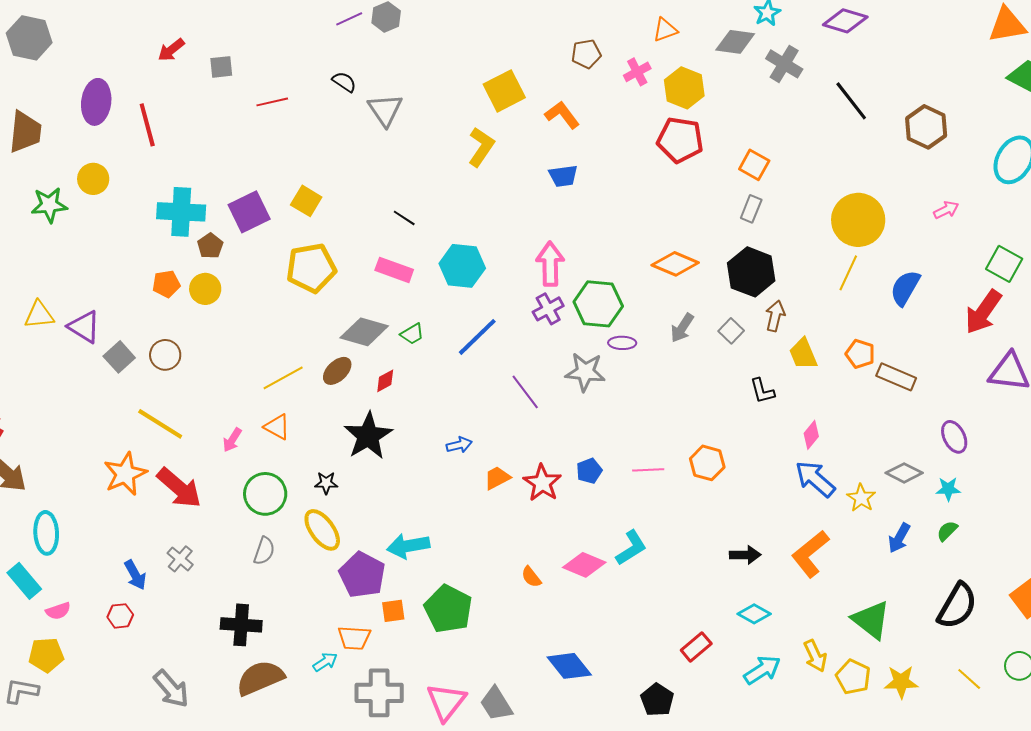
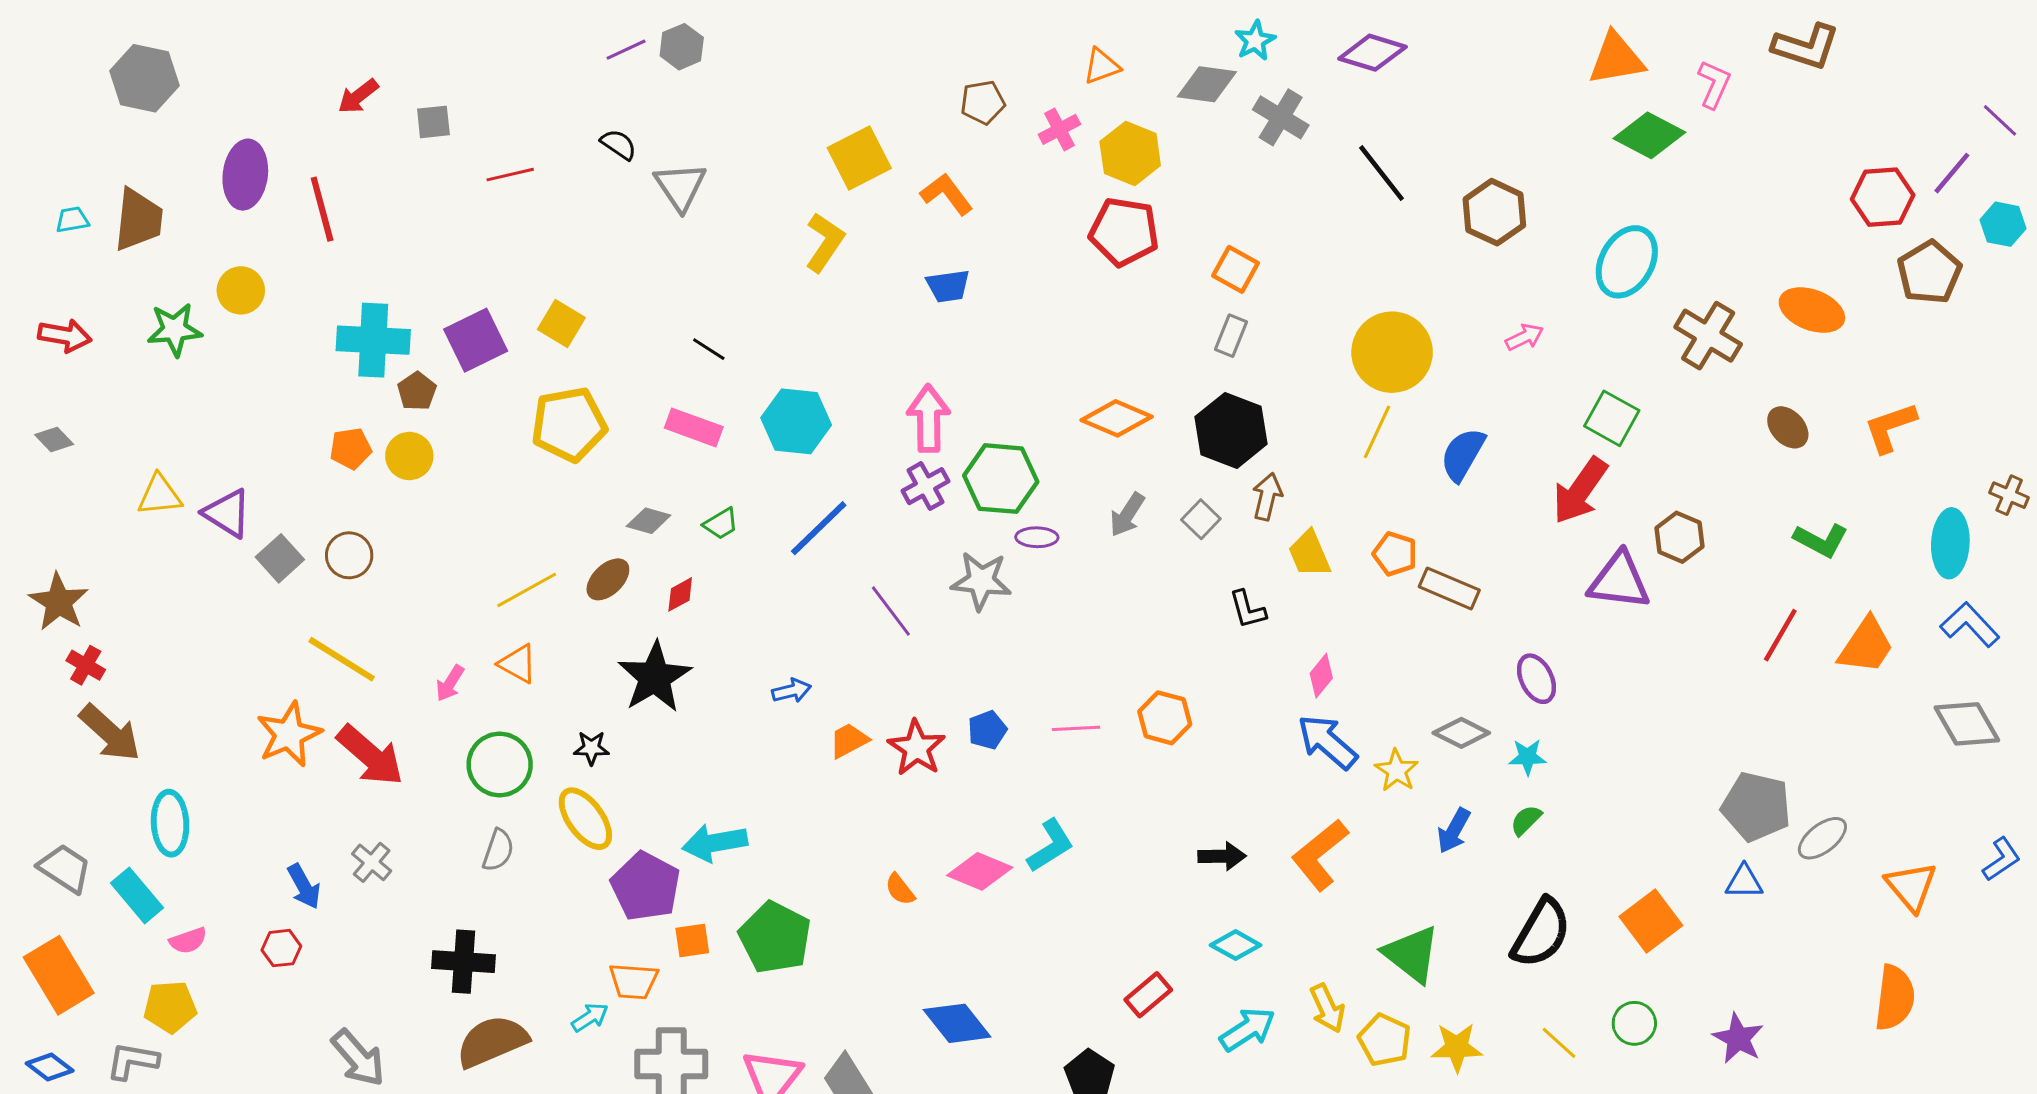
gray diamond: (364, 332) -> (649, 521), size x0.6

